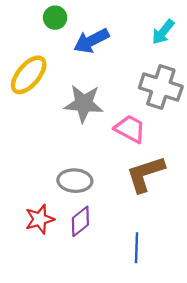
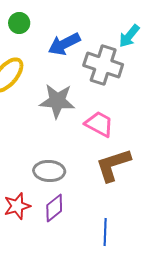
green circle: (55, 18) -> (19, 23), moved
gray cross: (161, 87) -> (103, 65), moved

